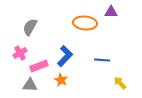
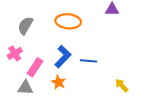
orange ellipse: (85, 23) -> (68, 21), moved
blue line: (102, 60) -> (88, 61), moved
pink rectangle: (39, 66) -> (35, 67), turned -36

